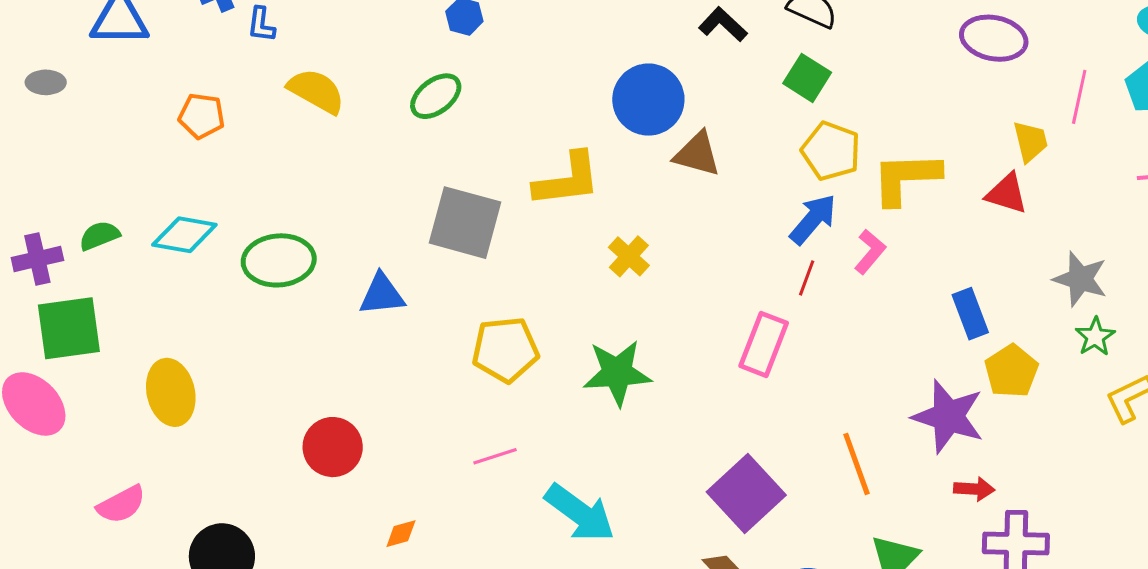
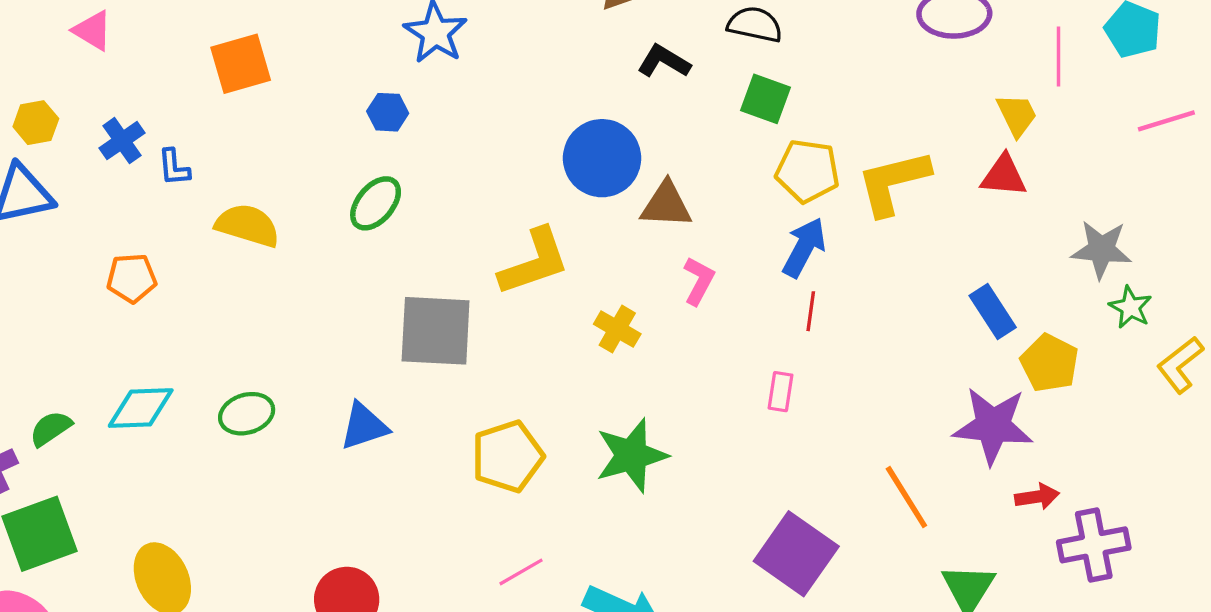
pink L-shape: (870, 252) -> (699, 281), moved
green ellipse: (279, 260) -> (247, 414), size x0.7
pink rectangle: (764, 344) -> (780, 392), size x0.6

